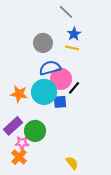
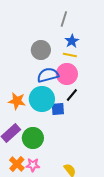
gray line: (66, 12) -> (64, 19), turned 63
pink circle: (61, 79) -> (67, 74), moved
pink star: (22, 143) -> (33, 165), moved

